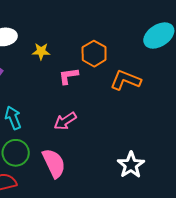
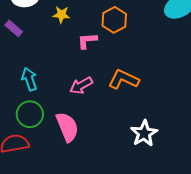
orange L-shape: (126, 80) -> (124, 79), moved

